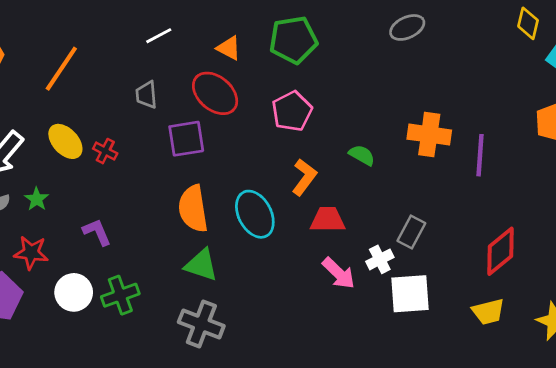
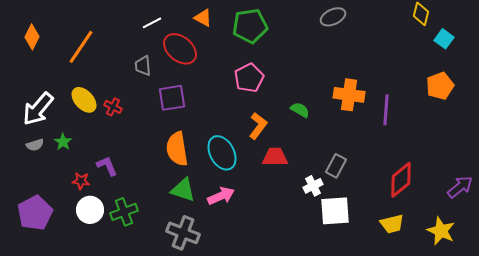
orange triangle: (229, 48) -> (203, 18), moved
red ellipse: (215, 93) -> (180, 49), moved
red star: (31, 253) -> (81, 181), moved, size x0.7
pink arrow: (339, 273) -> (221, 196), moved, turned -68

